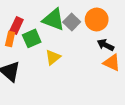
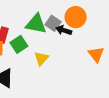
black arrow: (106, 45) -> (64, 30), moved
orange triangle: (112, 63) -> (96, 54), turned 36

